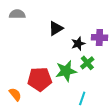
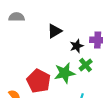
red pentagon: (40, 79) -> (39, 81), turned 30

